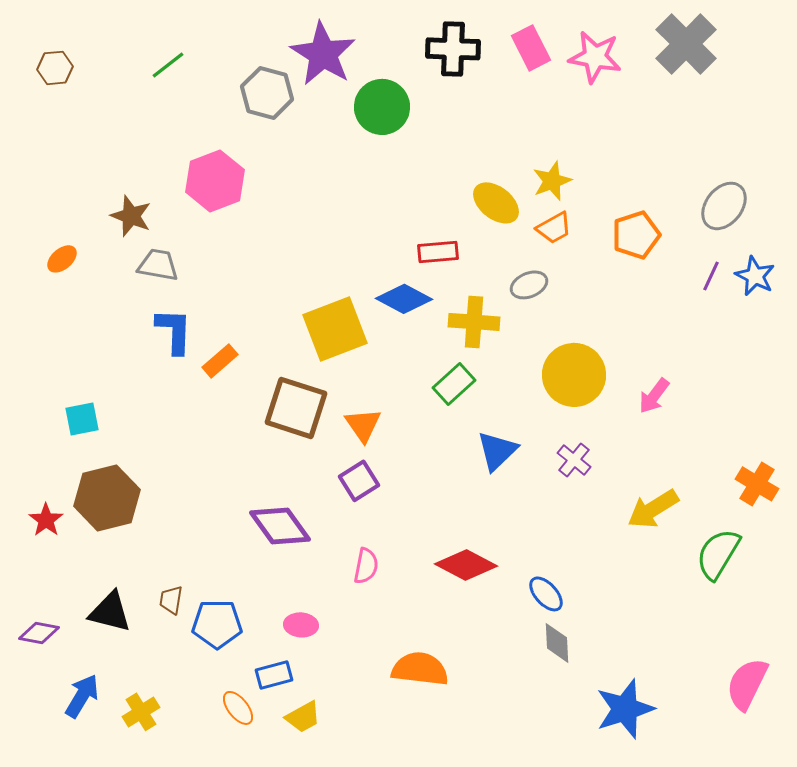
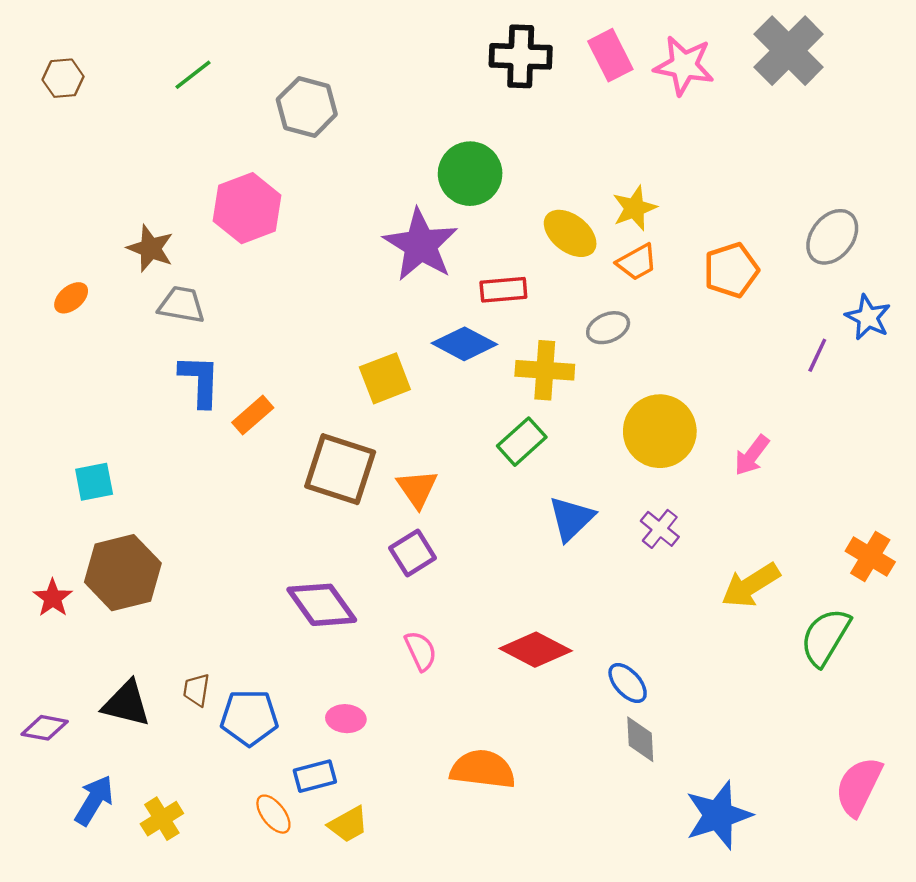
purple star: (323, 54) -> (421, 245), moved
green circle: (382, 107) -> (470, 174), moved
purple line: (711, 276) -> (817, 355), moved
yellow square: (335, 329) -> (385, 378), size x0.7
pink semicircle: (366, 566) -> (421, 651), turned -36

